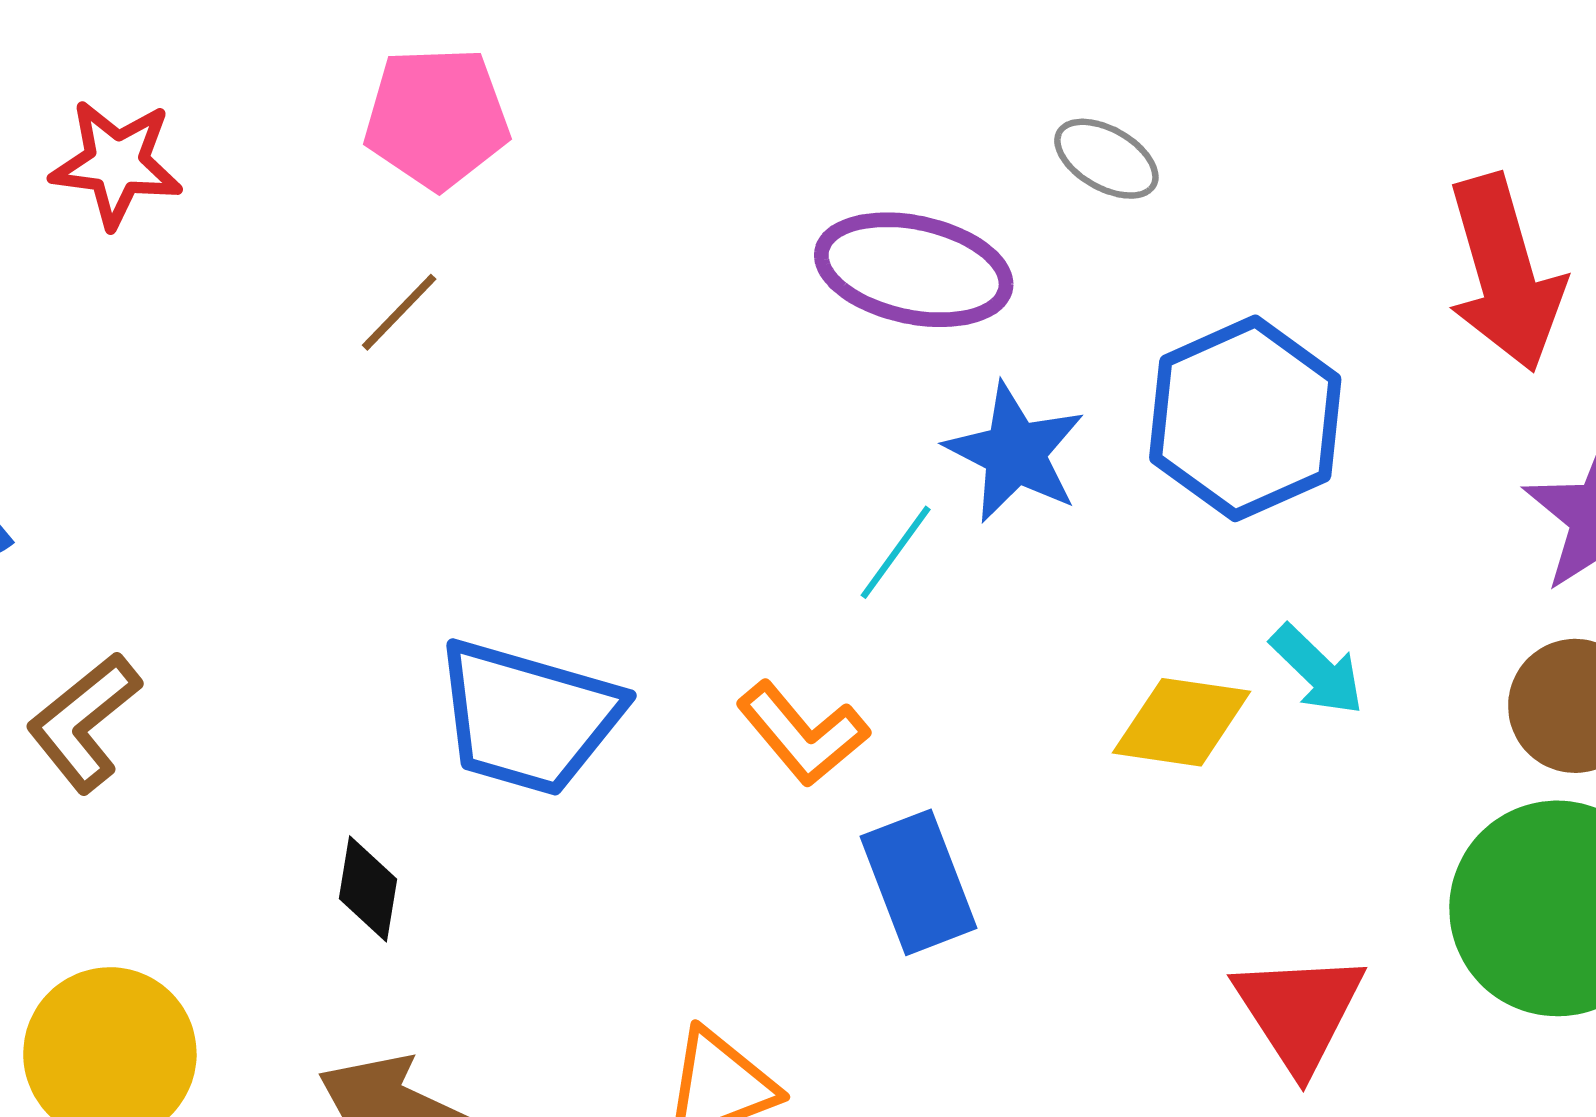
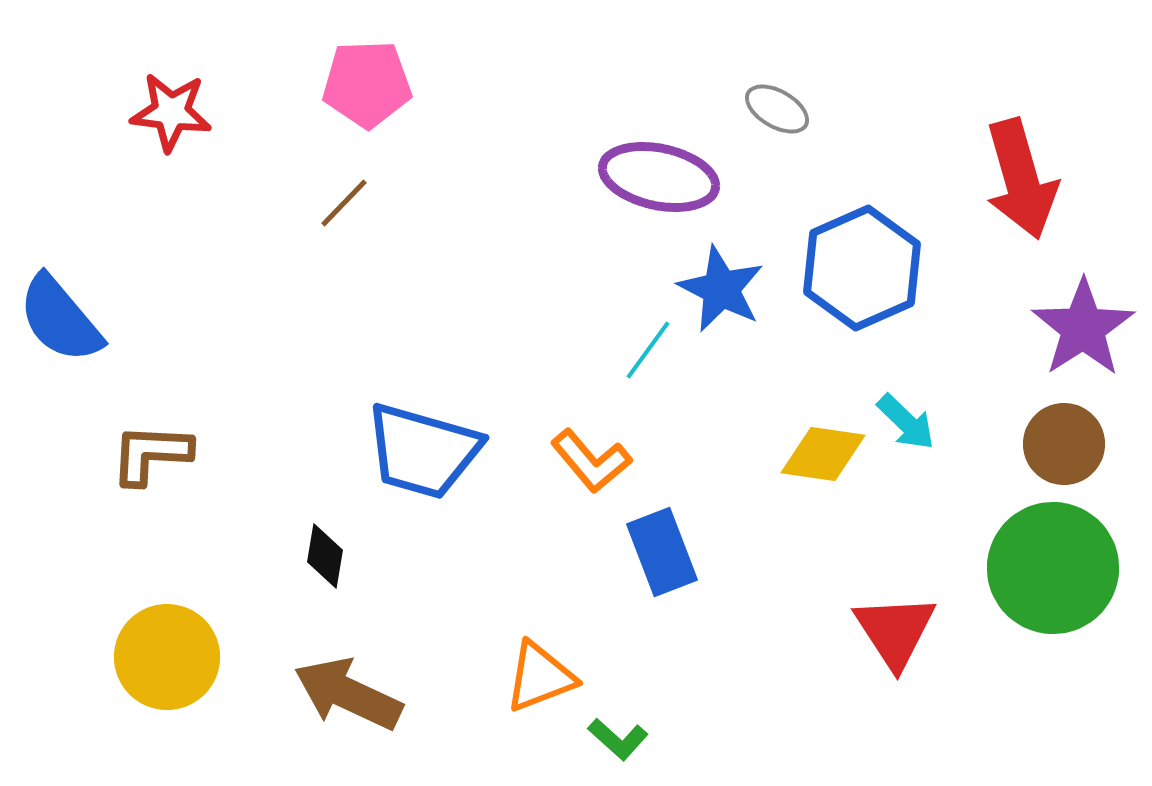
brown L-shape: (84, 722) -> (151, 454), turned 42

